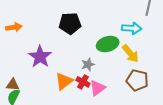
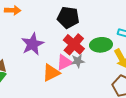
red cross: (83, 82) -> (74, 44), moved, size x1.5
pink triangle: (98, 88) -> (64, 62), moved

